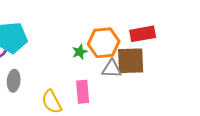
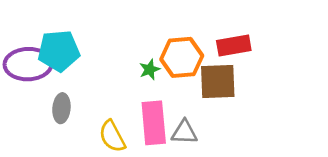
gray triangle: (112, 69) -> (184, 132), moved
pink rectangle: (83, 92) -> (154, 123), size x1.4

